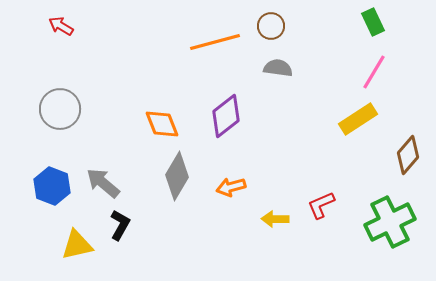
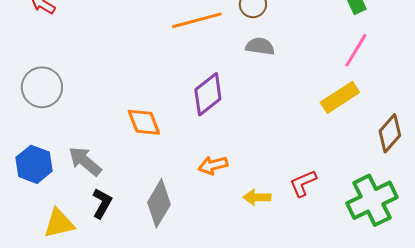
orange diamond: (162, 124) -> (144, 122), moved
gray diamond: (177, 176) -> (159, 203), moved

